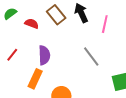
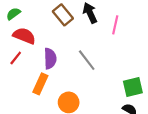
red semicircle: (32, 24) -> (24, 36), moved, size x1.5
gray line: (91, 56) -> (87, 60), moved

